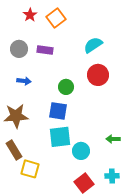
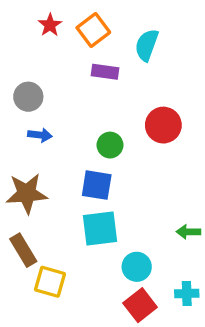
cyan semicircle: (93, 45) -> (147, 45), moved, turned -36
gray circle: (19, 49) -> (28, 97), moved
purple rectangle: (45, 50) -> (105, 72), moved
cyan circle: (81, 151) -> (137, 267), moved

